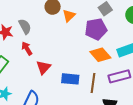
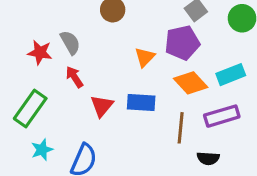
orange triangle: (69, 16) -> (145, 57), moved
blue rectangle: (70, 79) -> (141, 103), moved

